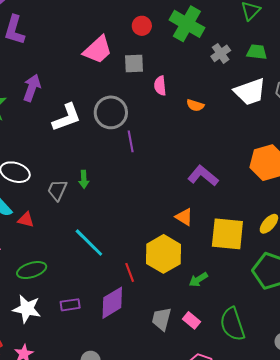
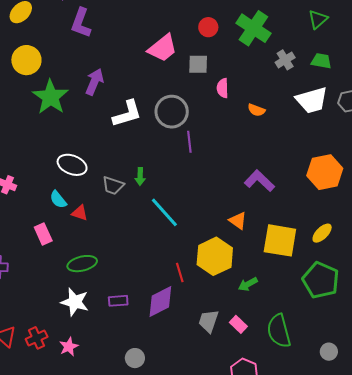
gray trapezoid: (57, 190) -> (113, 186), turned -100
cyan line: (89, 243) -> (164, 212), moved

